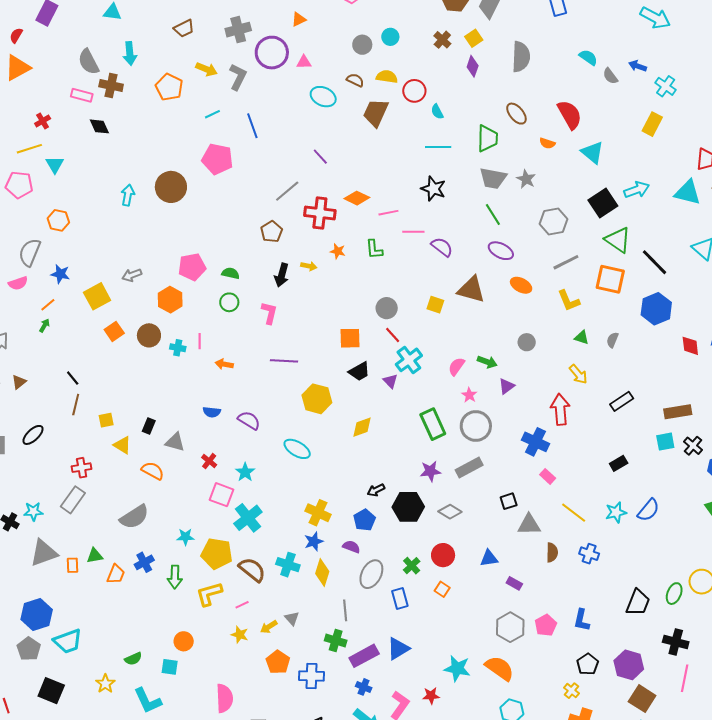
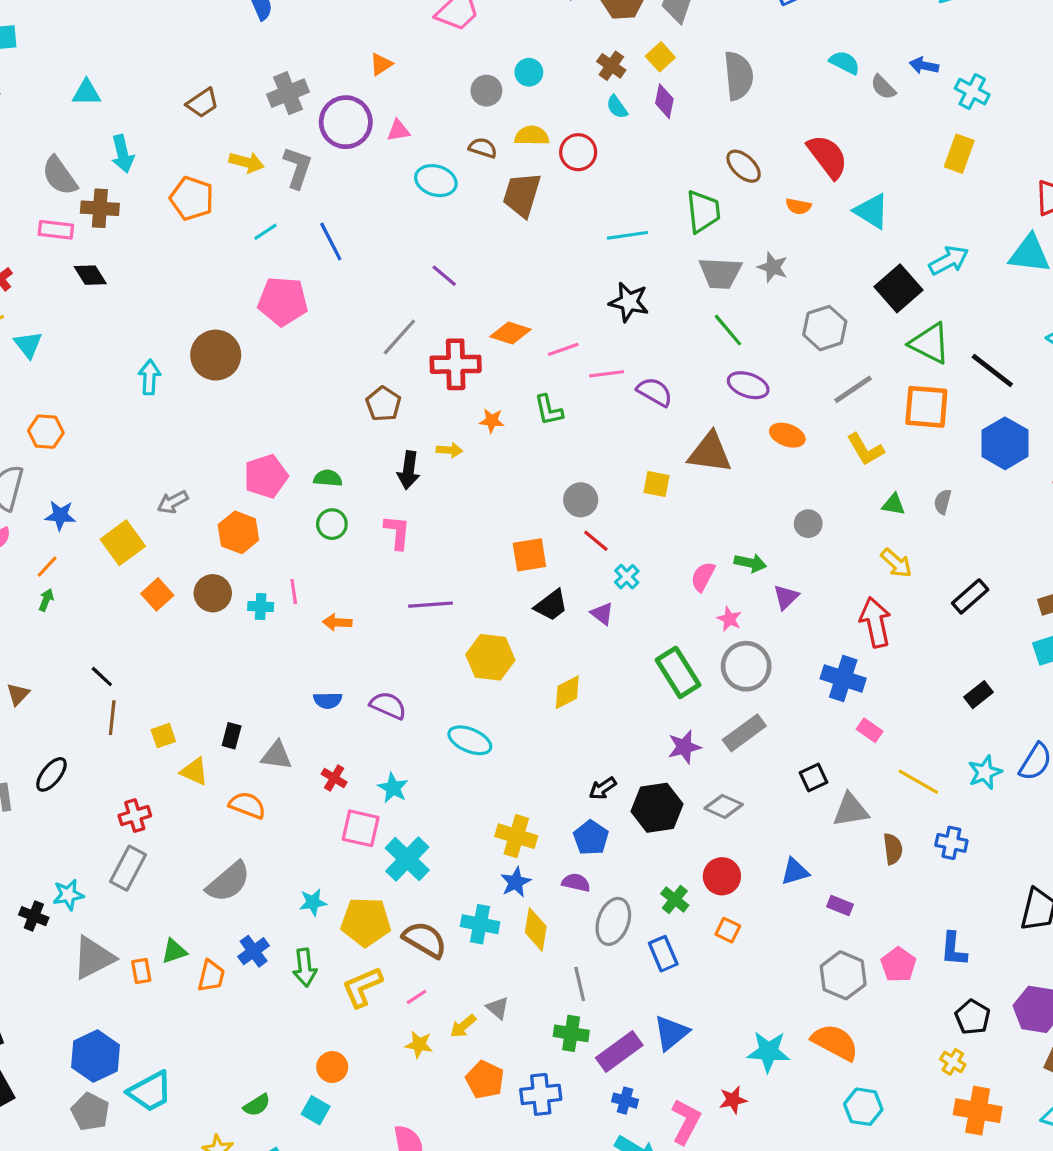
cyan semicircle: (437, 112) -> (617, 107), moved
cyan cross: (409, 360) -> (627, 577), size x0.6
cyan square: (170, 667) -> (316, 1110), turned 30

